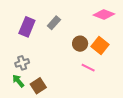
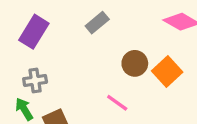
purple rectangle: (27, 27) -> (34, 32), moved
pink line: (88, 68) -> (117, 103), moved

